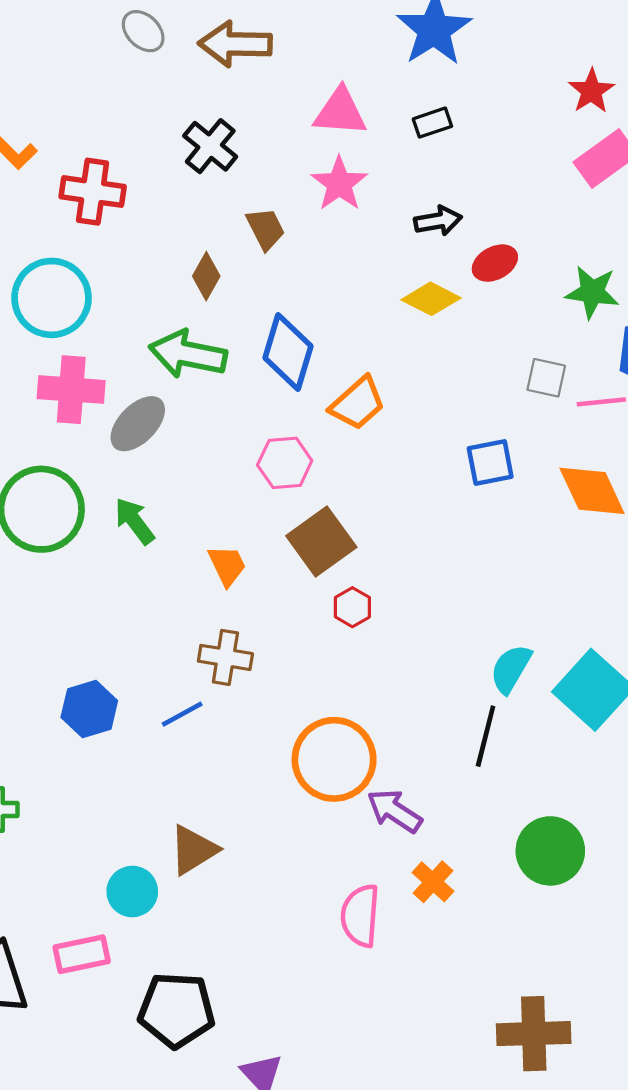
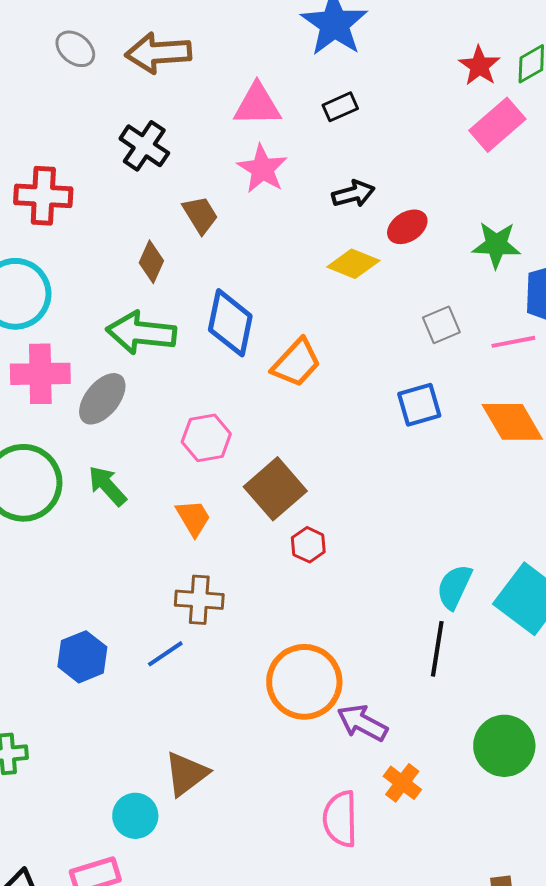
gray square: (546, 378) -> (441, 325), moved, turned -30
pink hexagon: (285, 463) -> (206, 438), moved

